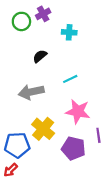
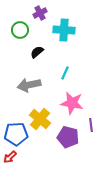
green circle: (21, 21) -> (20, 30), moved
cyan cross: (69, 32) -> (64, 30), size x1.5
cyan line: (70, 79) -> (65, 73), turned -40

